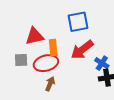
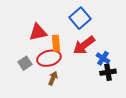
blue square: (78, 22) -> (80, 18), turned -30
gray square: (21, 60) -> (25, 63), moved, turned -32

